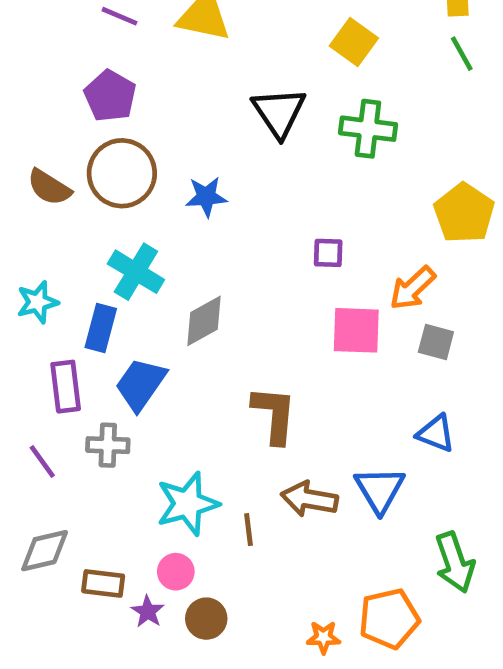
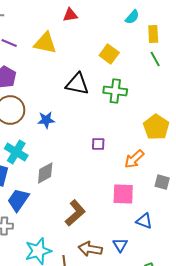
black triangle: (279, 112) -> (77, 84), turned -45
pink square: (356, 330) -> (123, 194), moved
gray square: (436, 342) -> (162, 182), moved
brown L-shape: (274, 415) -> (75, 213), turned 44
blue triangle: (380, 490) -> (120, 245), size x0.7

